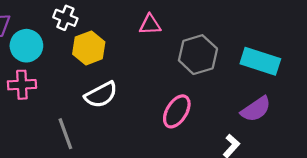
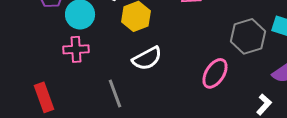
gray hexagon: (198, 55) -> (248, 36), moved

